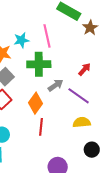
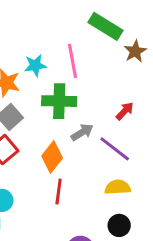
black circle: (92, 150) -> (119, 225), moved

